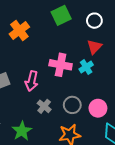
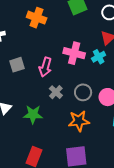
orange cross: (19, 30) -> (37, 18), turned -36
green star: (22, 131) -> (33, 114), turned 30

